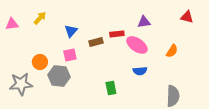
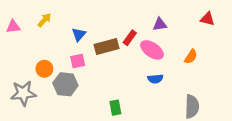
red rectangle: (117, 34) -> (130, 38), turned -48
brown rectangle: (96, 42) -> (107, 47), size x1.5
green rectangle: (111, 88) -> (115, 108), moved

